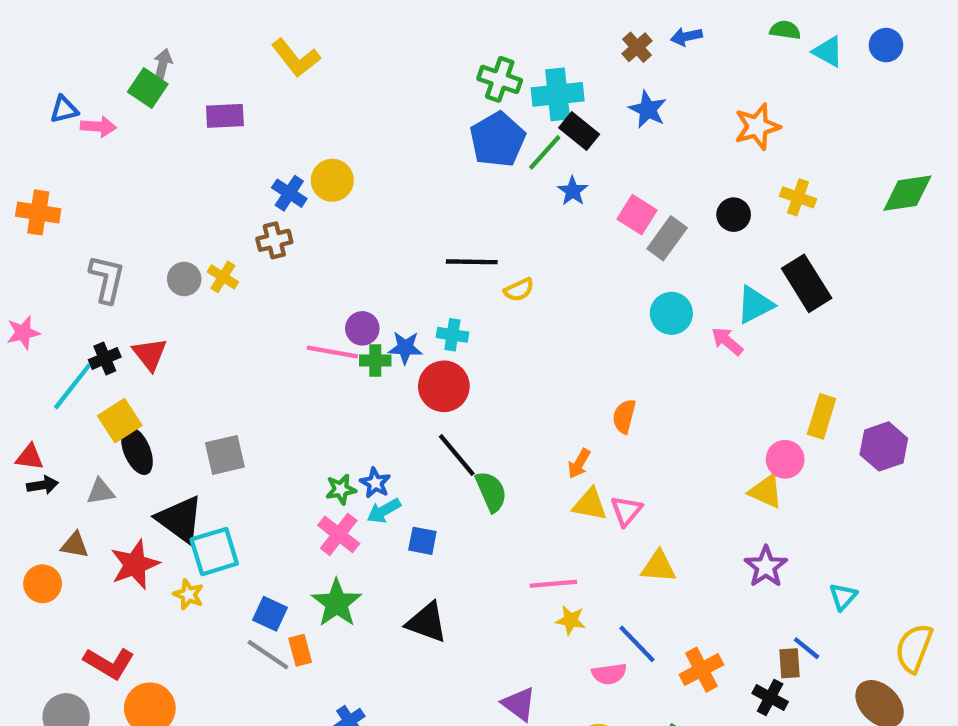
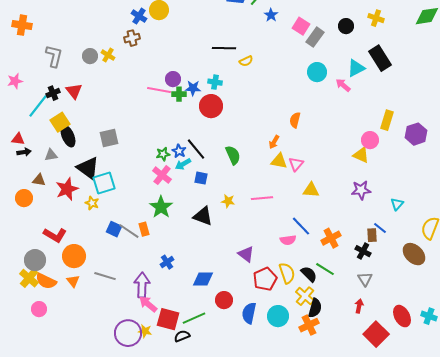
black line: (457, 455) -> (196, 149), moved
purple star: (766, 567) -> (361, 190), turned 30
blue square: (270, 614) -> (114, 229), moved
yellow star: (570, 620) -> (228, 201), moved

